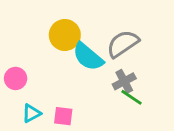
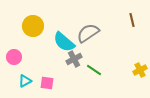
yellow circle: (65, 35) -> (33, 26), moved
gray cross: (124, 81) -> (74, 59), moved

